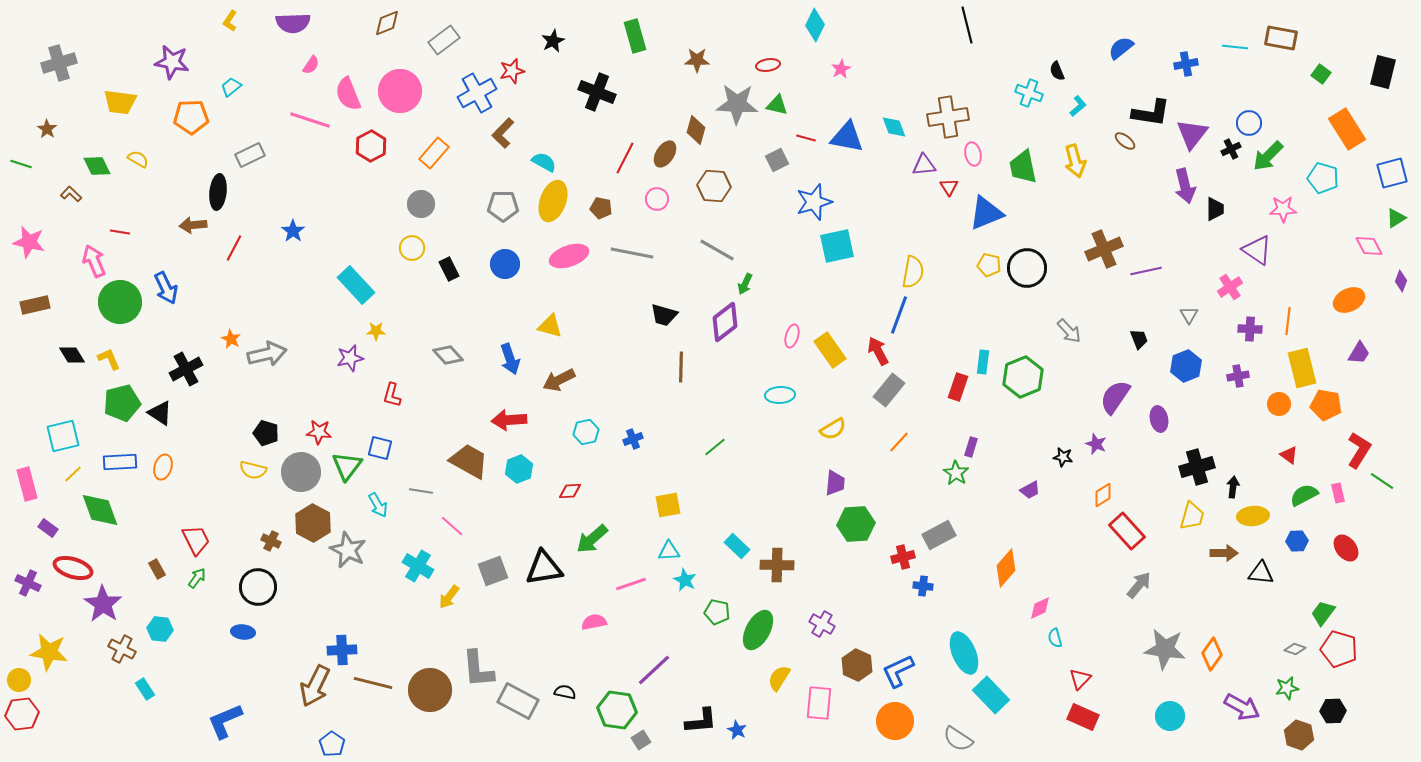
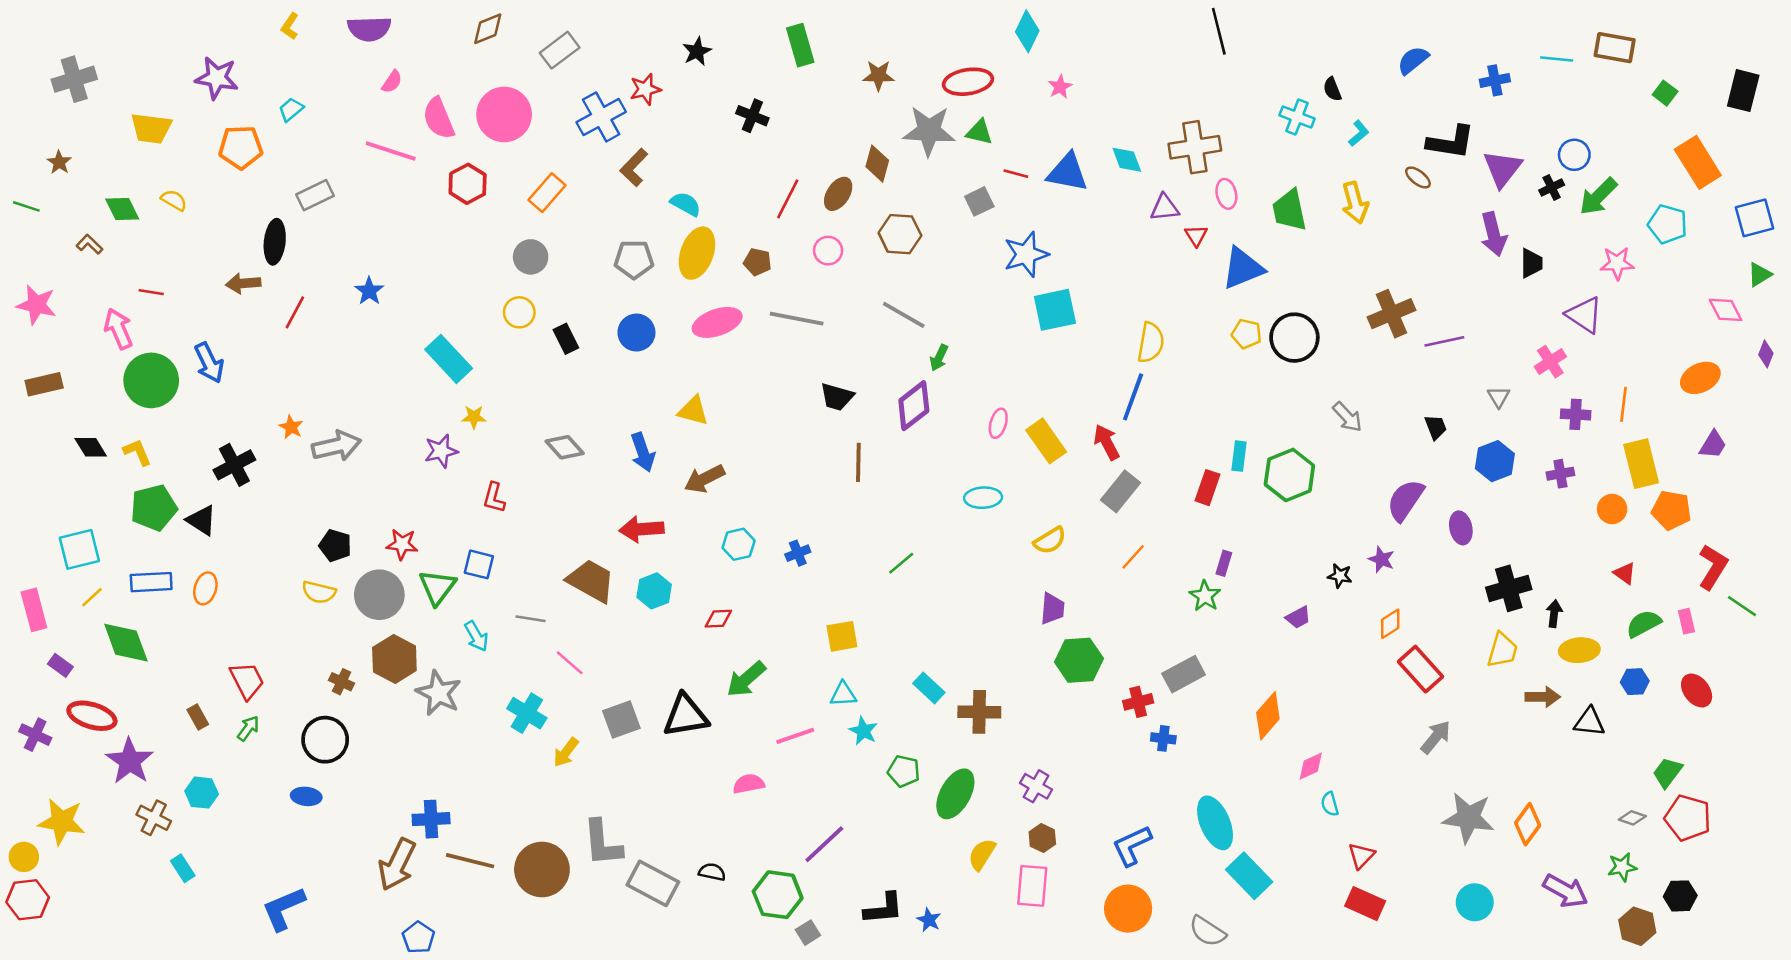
red ellipse: (768, 65) -> (968, 82), size x1.6
black cross: (597, 92) -> (752, 116), size x0.7
brown hexagon: (857, 665) -> (1042, 838), moved, size x0.7

